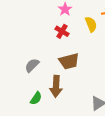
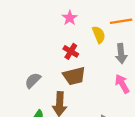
red cross: (62, 31) -> (71, 51), moved

